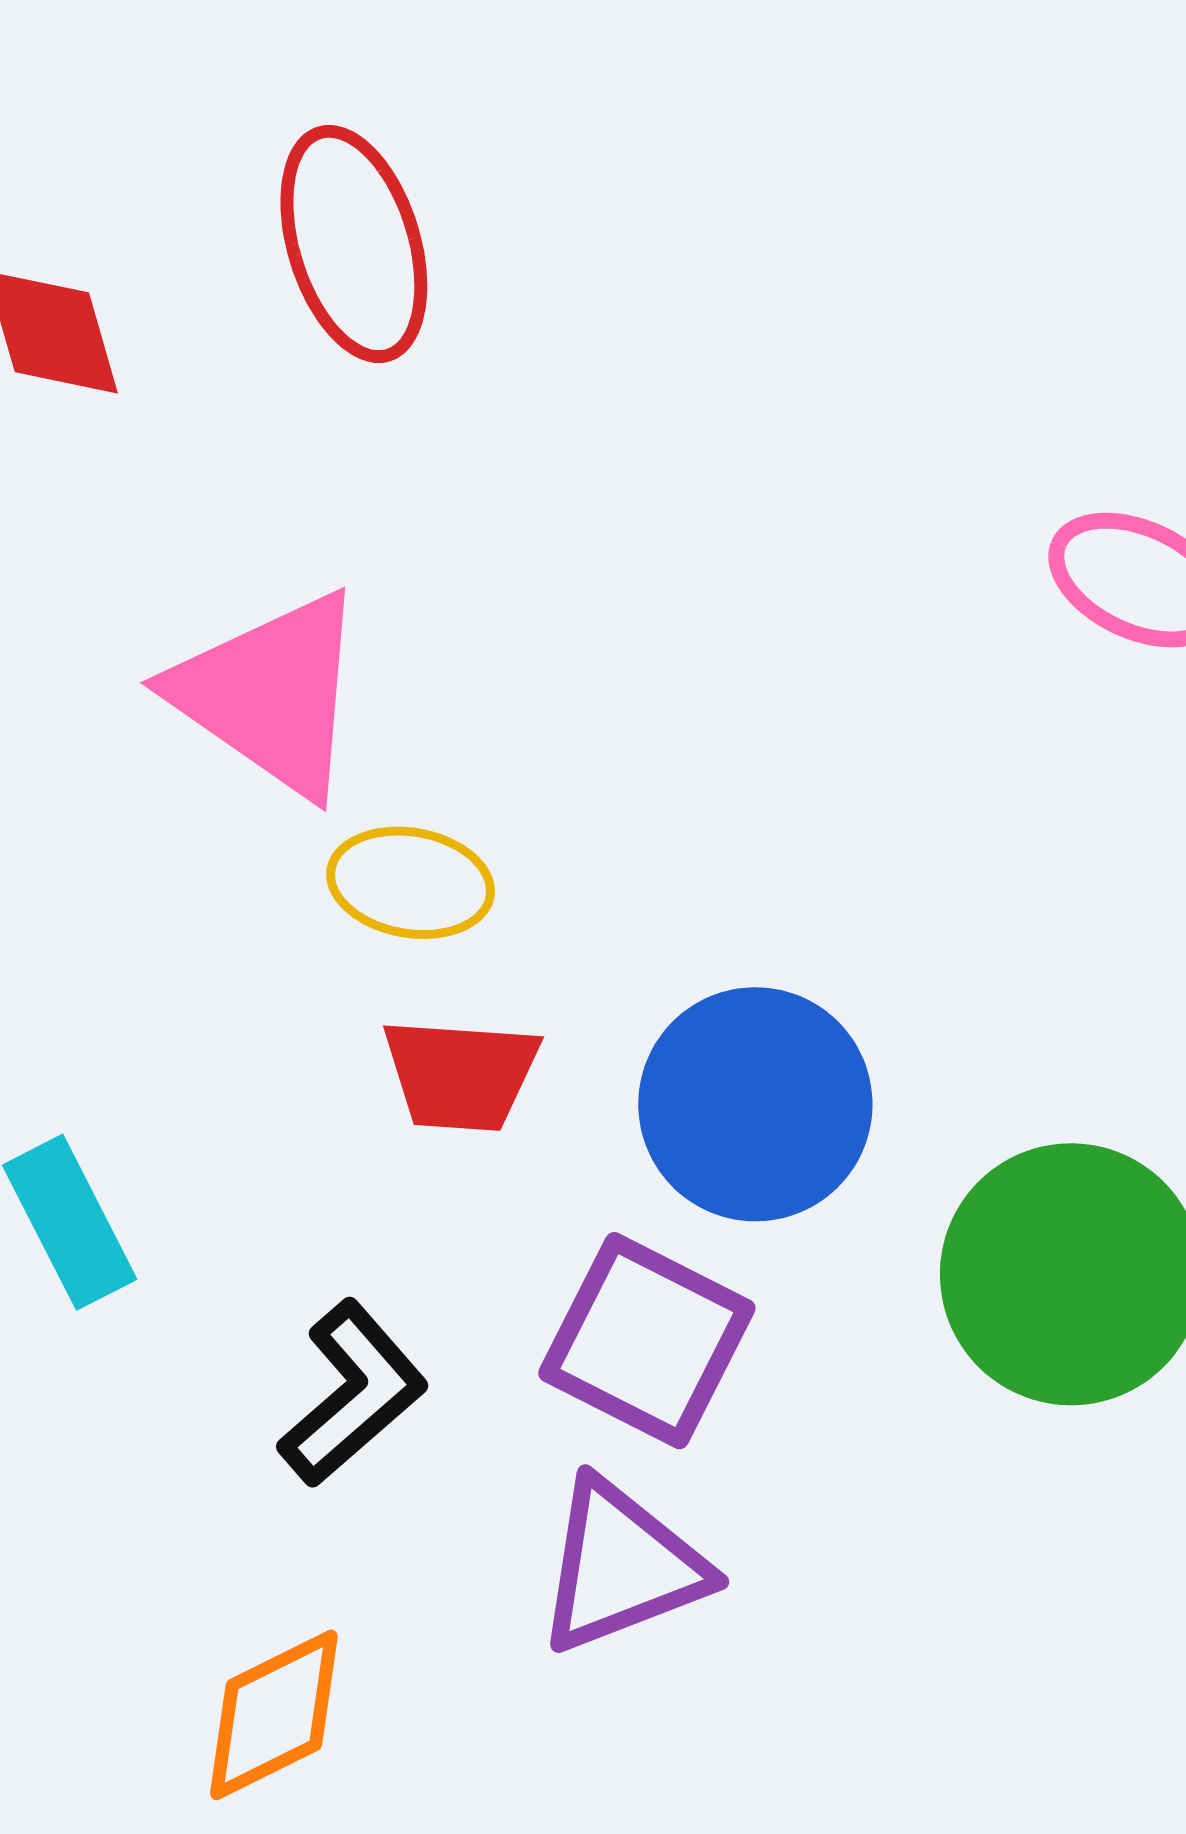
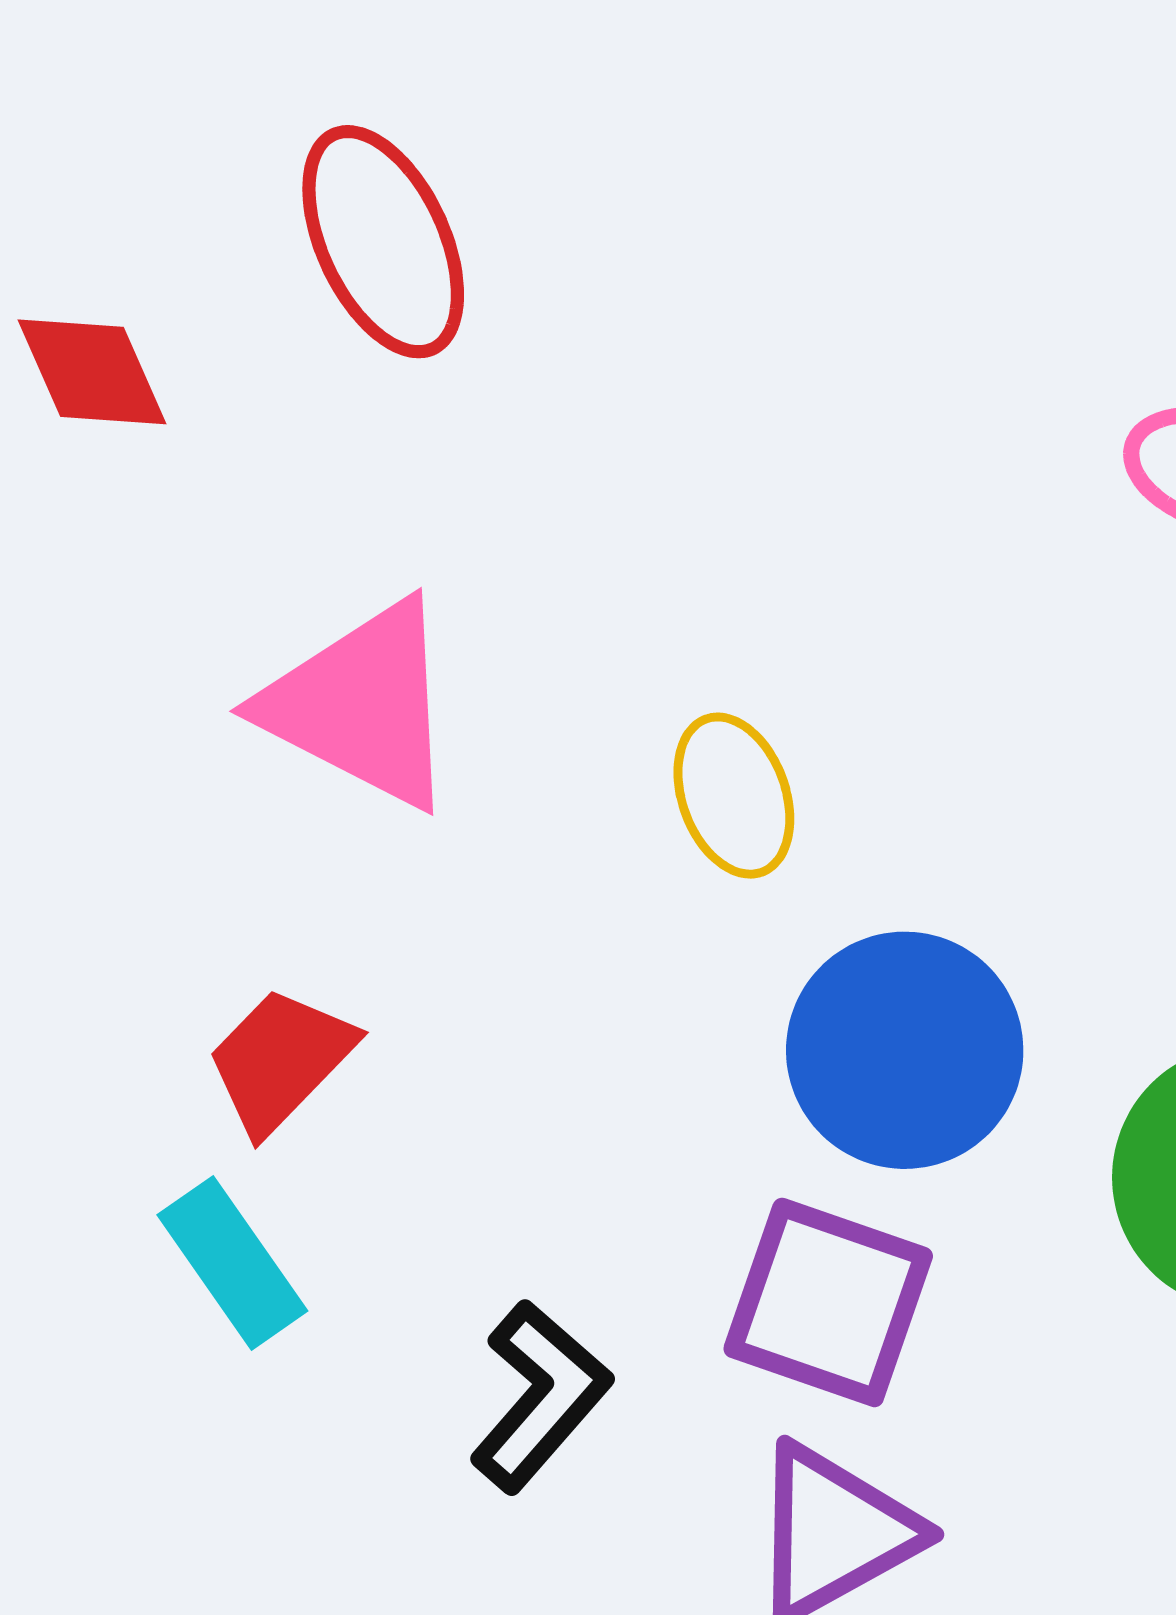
yellow ellipse: (411, 883) -> (734, 796), moved, turned 68
red trapezoid: (461, 1075) -> (280, 1060), moved, turned 138

